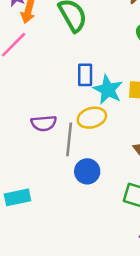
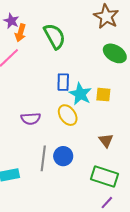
yellow ellipse: (92, 118) -> (68, 115), turned 70
gray line: (69, 139) -> (43, 158), moved

